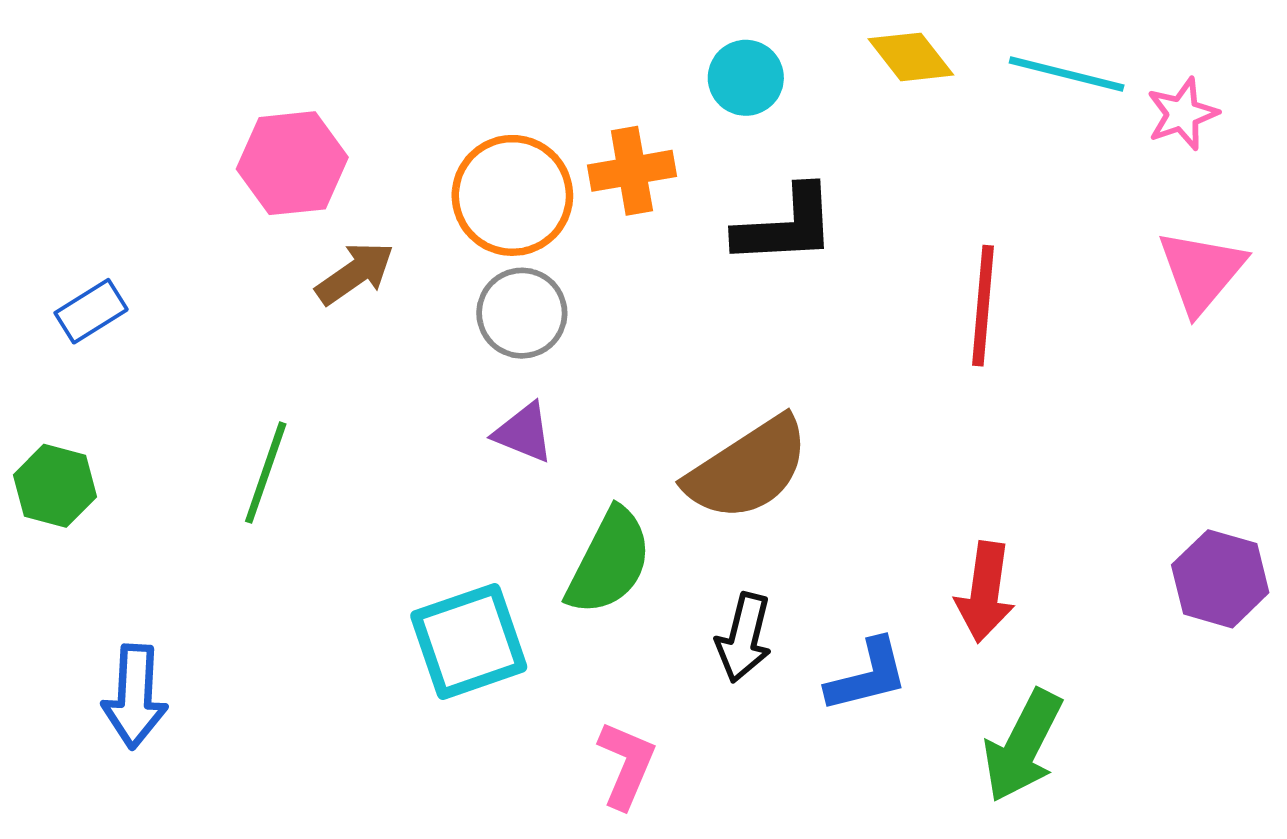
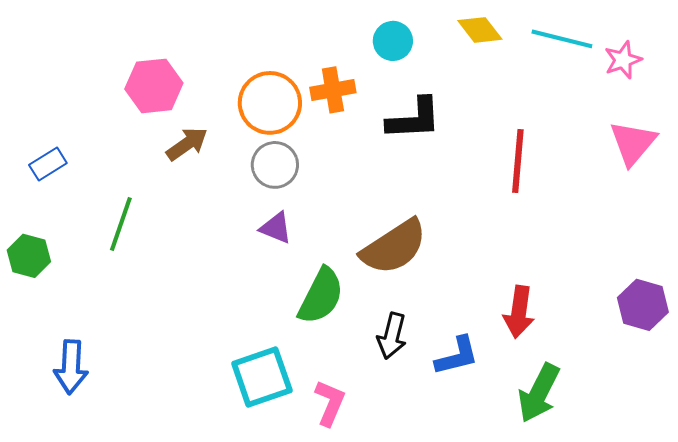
green line: (266, 473) -> (121, 224), moved
cyan square: (469, 641) -> (262, 377), moved

